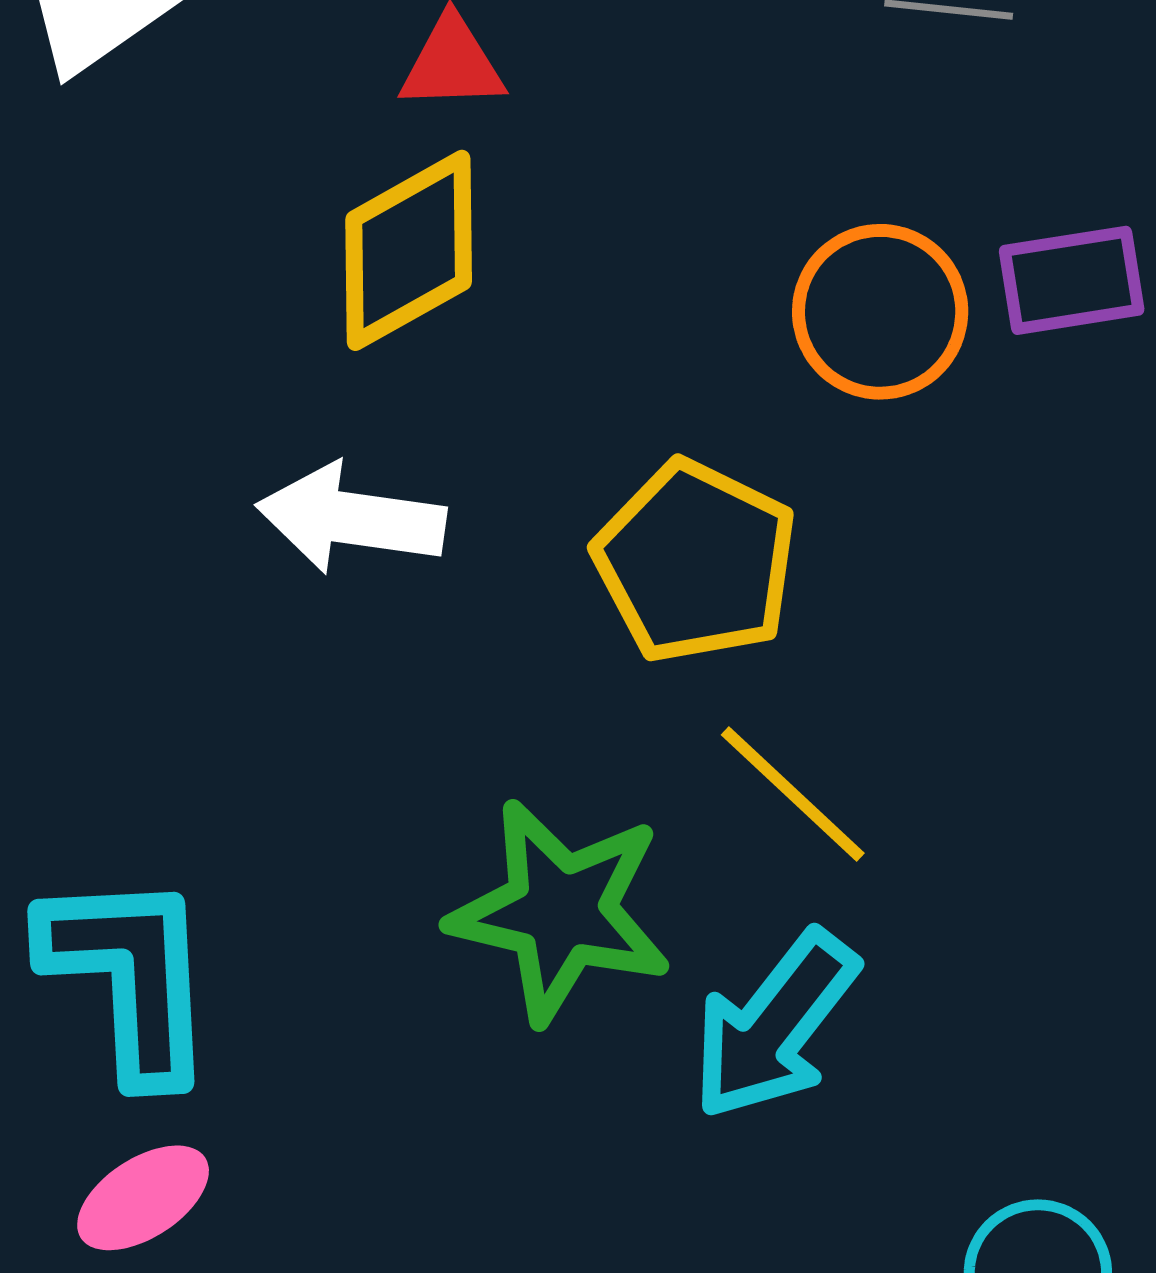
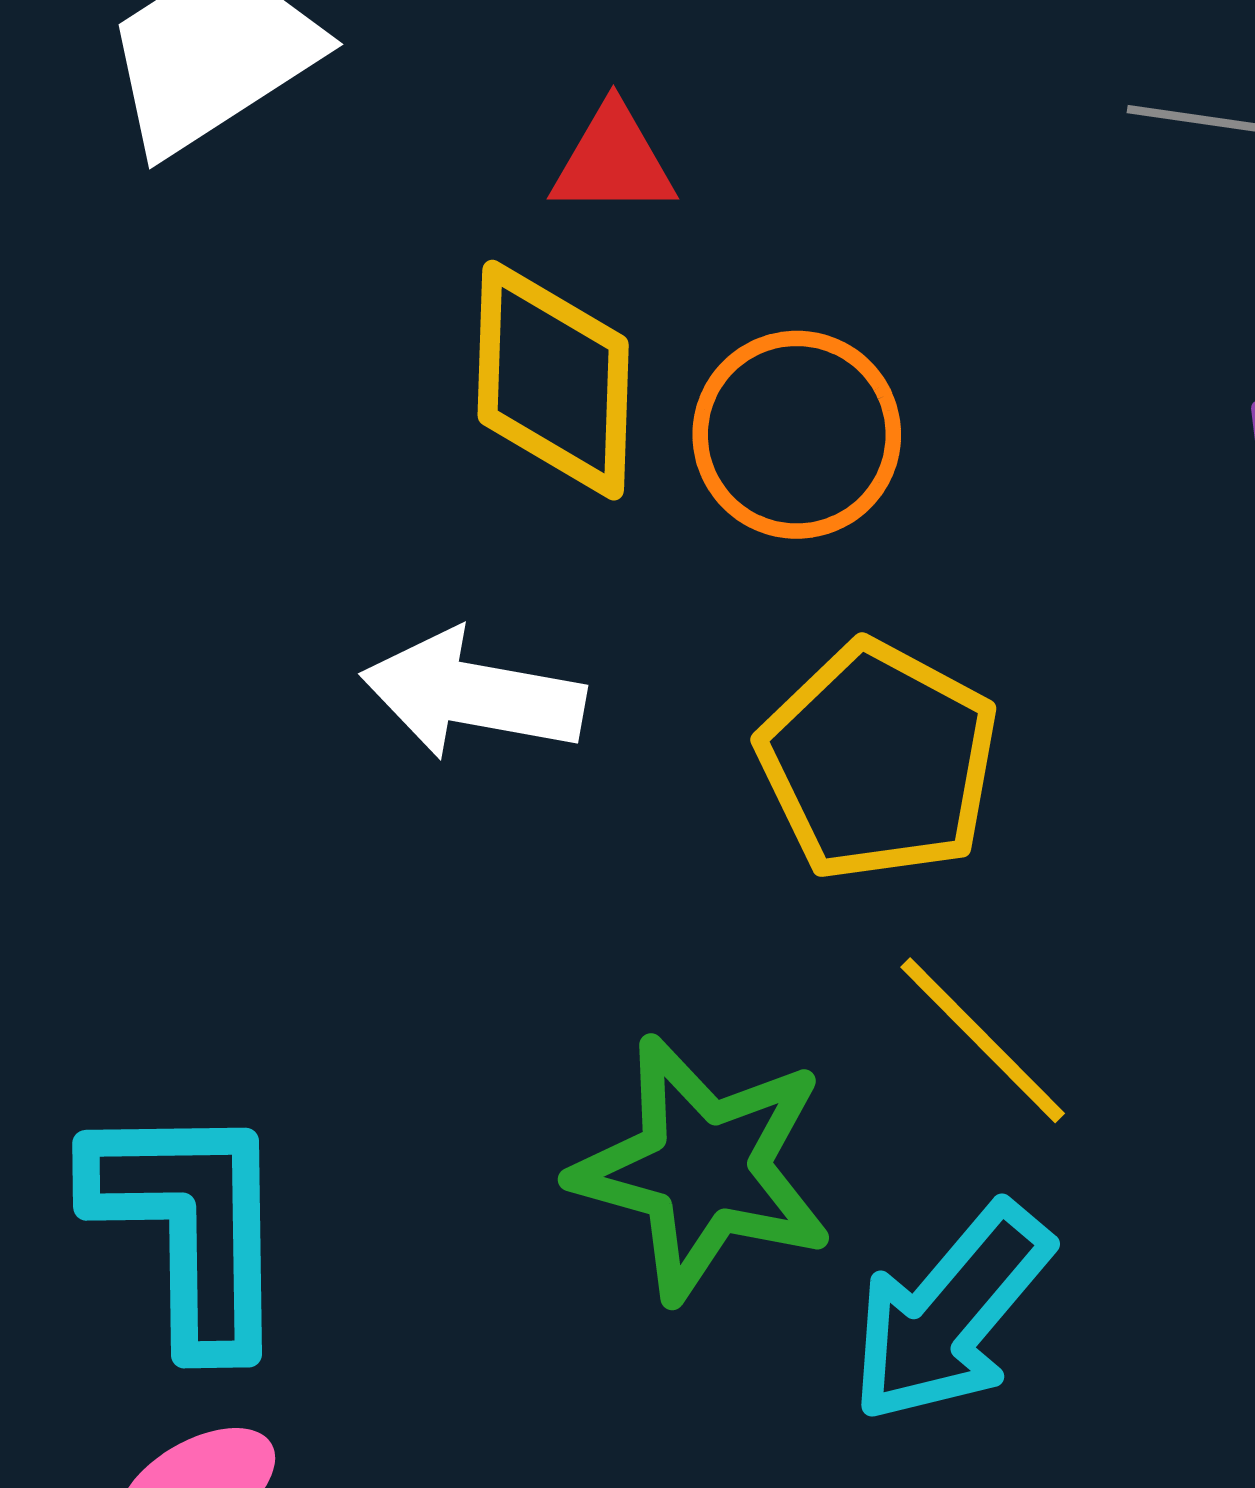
yellow diamond: (409, 250) -> (553, 380), turned -61
orange circle: (880, 312) -> (797, 435), moved

